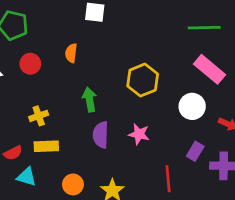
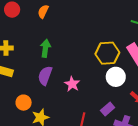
yellow hexagon: (143, 80) -> (107, 53), moved
orange circle: (73, 184) -> (24, 103), moved

